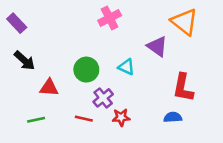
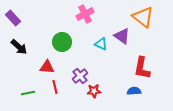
cyan triangle: (126, 67) -> (101, 44), moved
green circle: (86, 70) -> (62, 42), moved
red triangle: (49, 88) -> (47, 67), moved
red line: (84, 119) -> (55, 87), moved, turned 64

